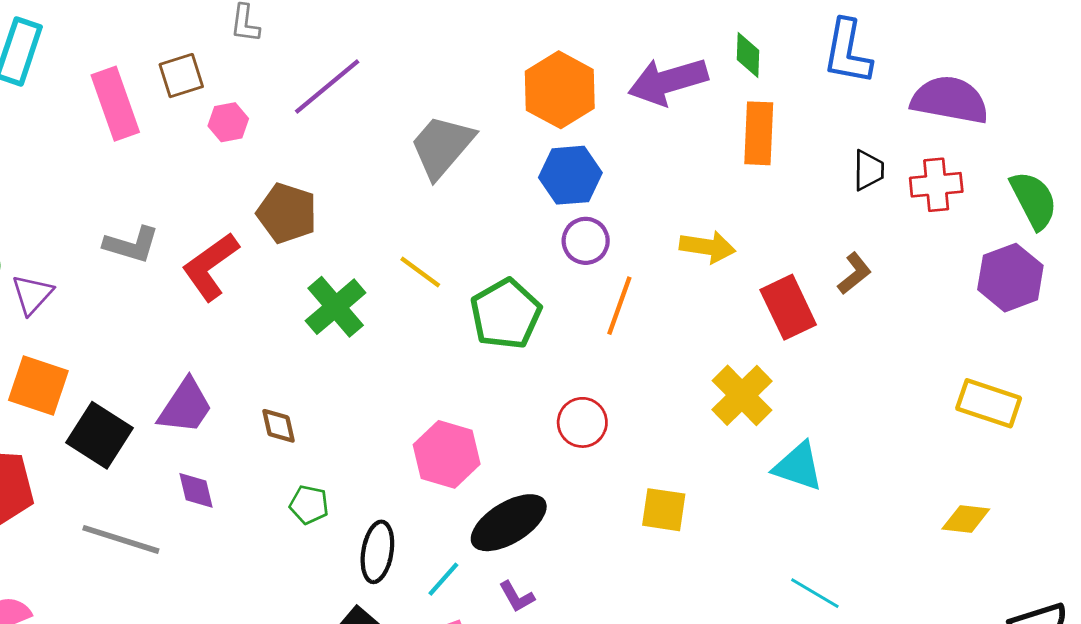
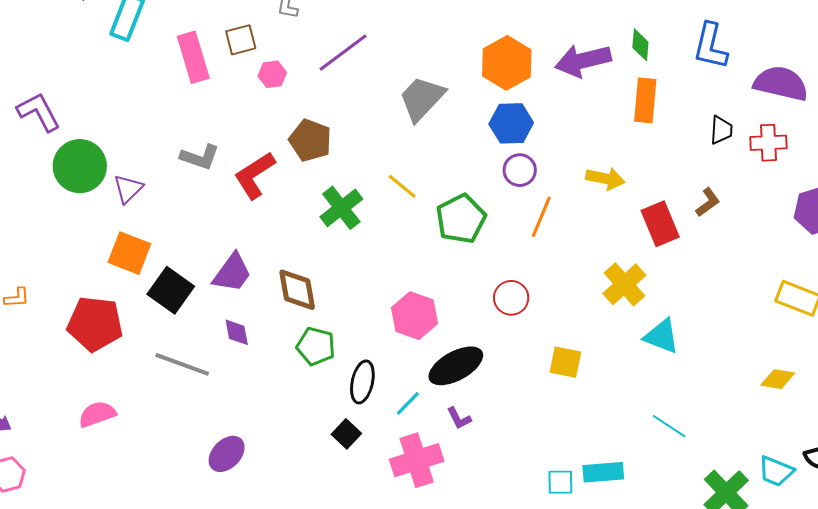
brown diamond: (279, 426) -> (297, 290), size x1.6
green pentagon: (309, 505) -> (316, 346), size x1.4

